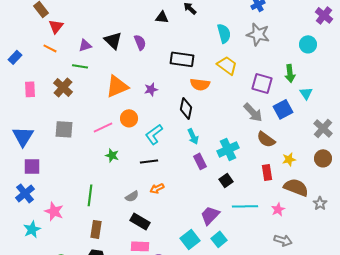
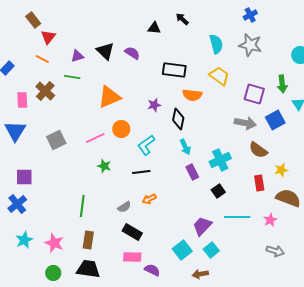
purple semicircle: (140, 42) -> (132, 53), turned -35
brown cross: (63, 87) -> (45, 91), moved
purple star: (151, 89) -> (154, 105), moved
gray arrow: (253, 112) -> (245, 123), turned -35
gray square: (64, 129) -> (56, 140), turned -30
blue triangle: (23, 136) -> (15, 131), moved
pink star: (54, 211) -> (54, 243), moved

